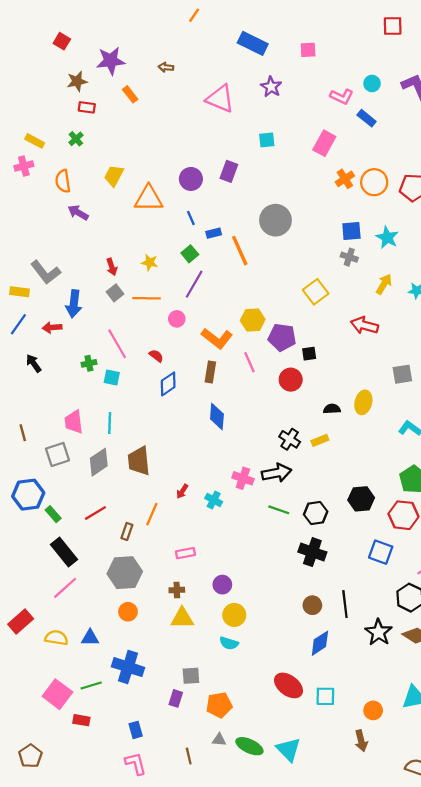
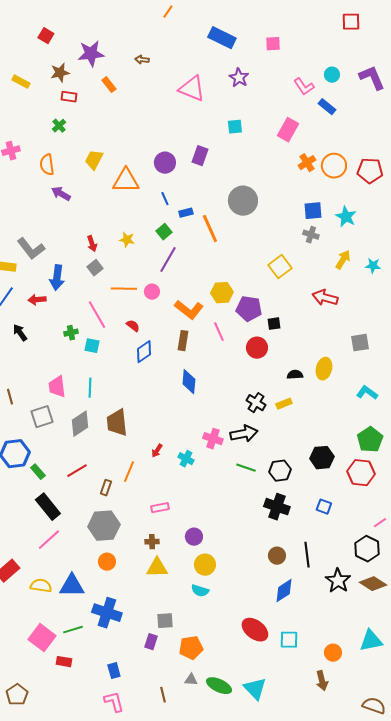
pink L-shape: (342, 97) -> (304, 87), turned 30
yellow rectangle: (35, 141) -> (21, 82), moved
orange line: (146, 298) -> (124, 289), moved
blue square: (381, 552) -> (324, 507), moved, size x0.7
blue triangle: (90, 638) -> (72, 586), size x1.5

